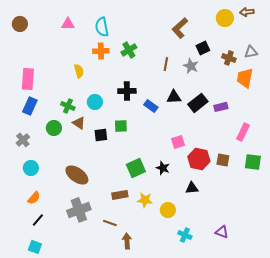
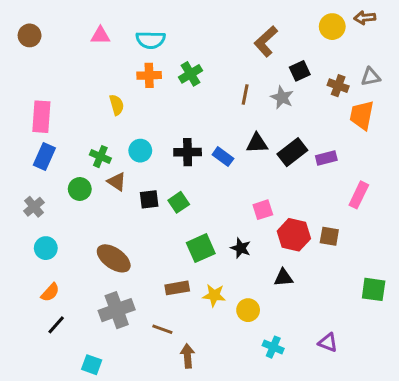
cyan semicircle: (102, 27) -> (151, 40), turned -78
black cross: (127, 91) -> (188, 152), moved
green square: (121, 126) -> (179, 202), moved, turned -32
green square: (253, 162) -> (374, 289), moved
cyan square: (35, 247) -> (92, 365), moved

